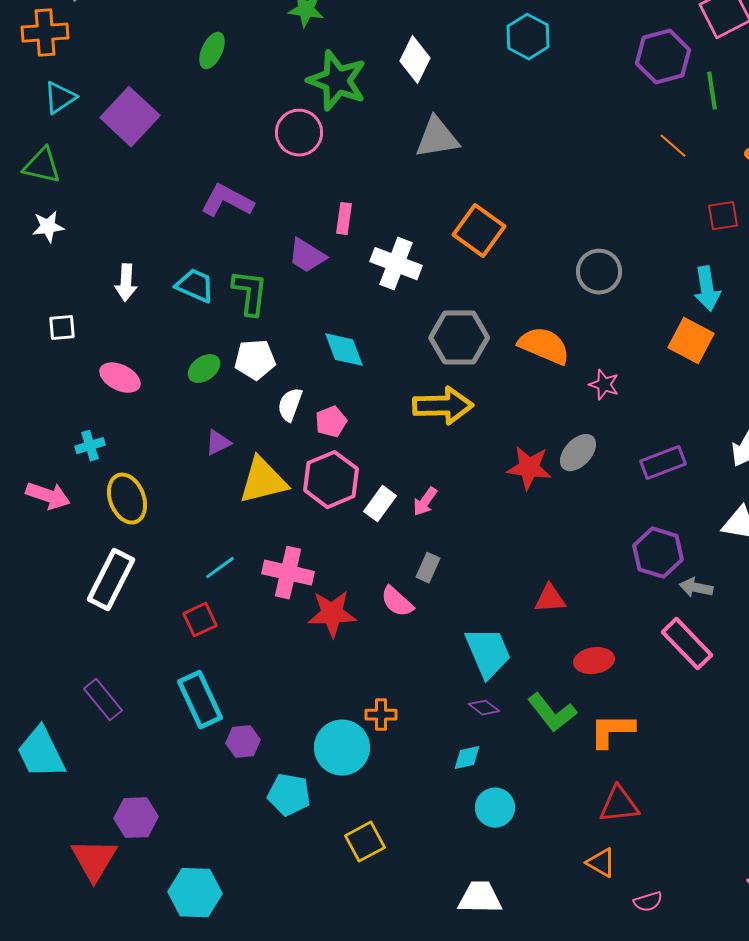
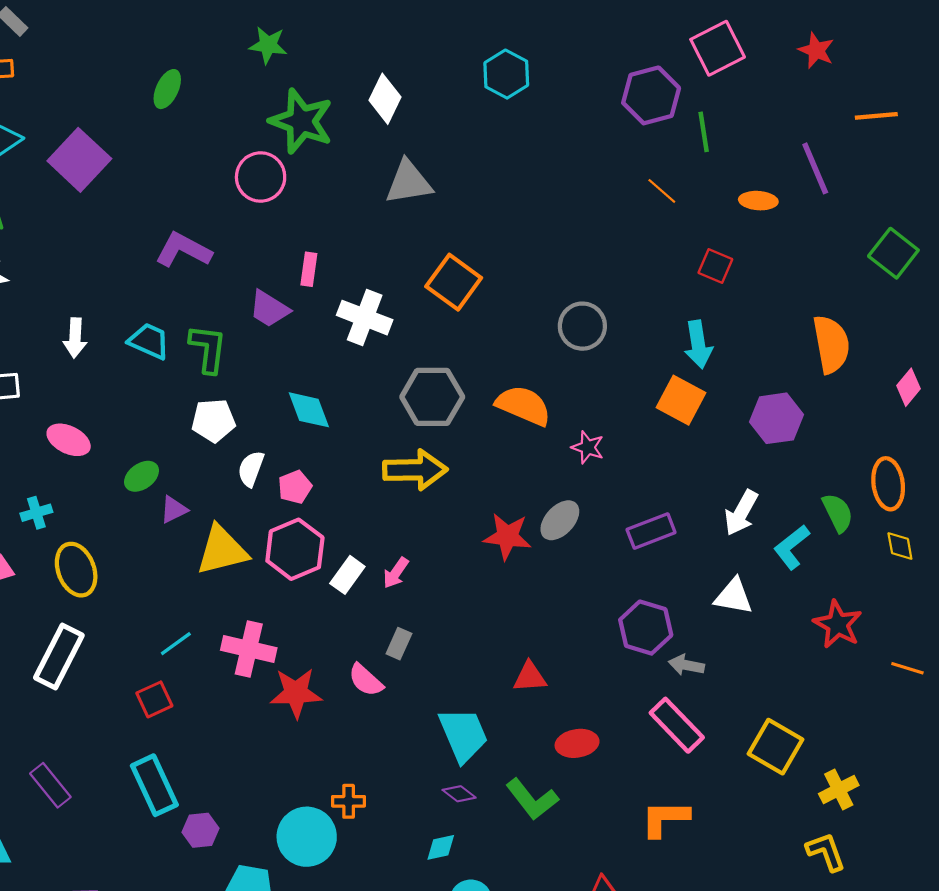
red square: (723, 216) -> (715, 266), turned 32
green ellipse: (204, 369) -> (142, 476), moved
orange L-shape: (612, 731) -> (665, 818), moved

